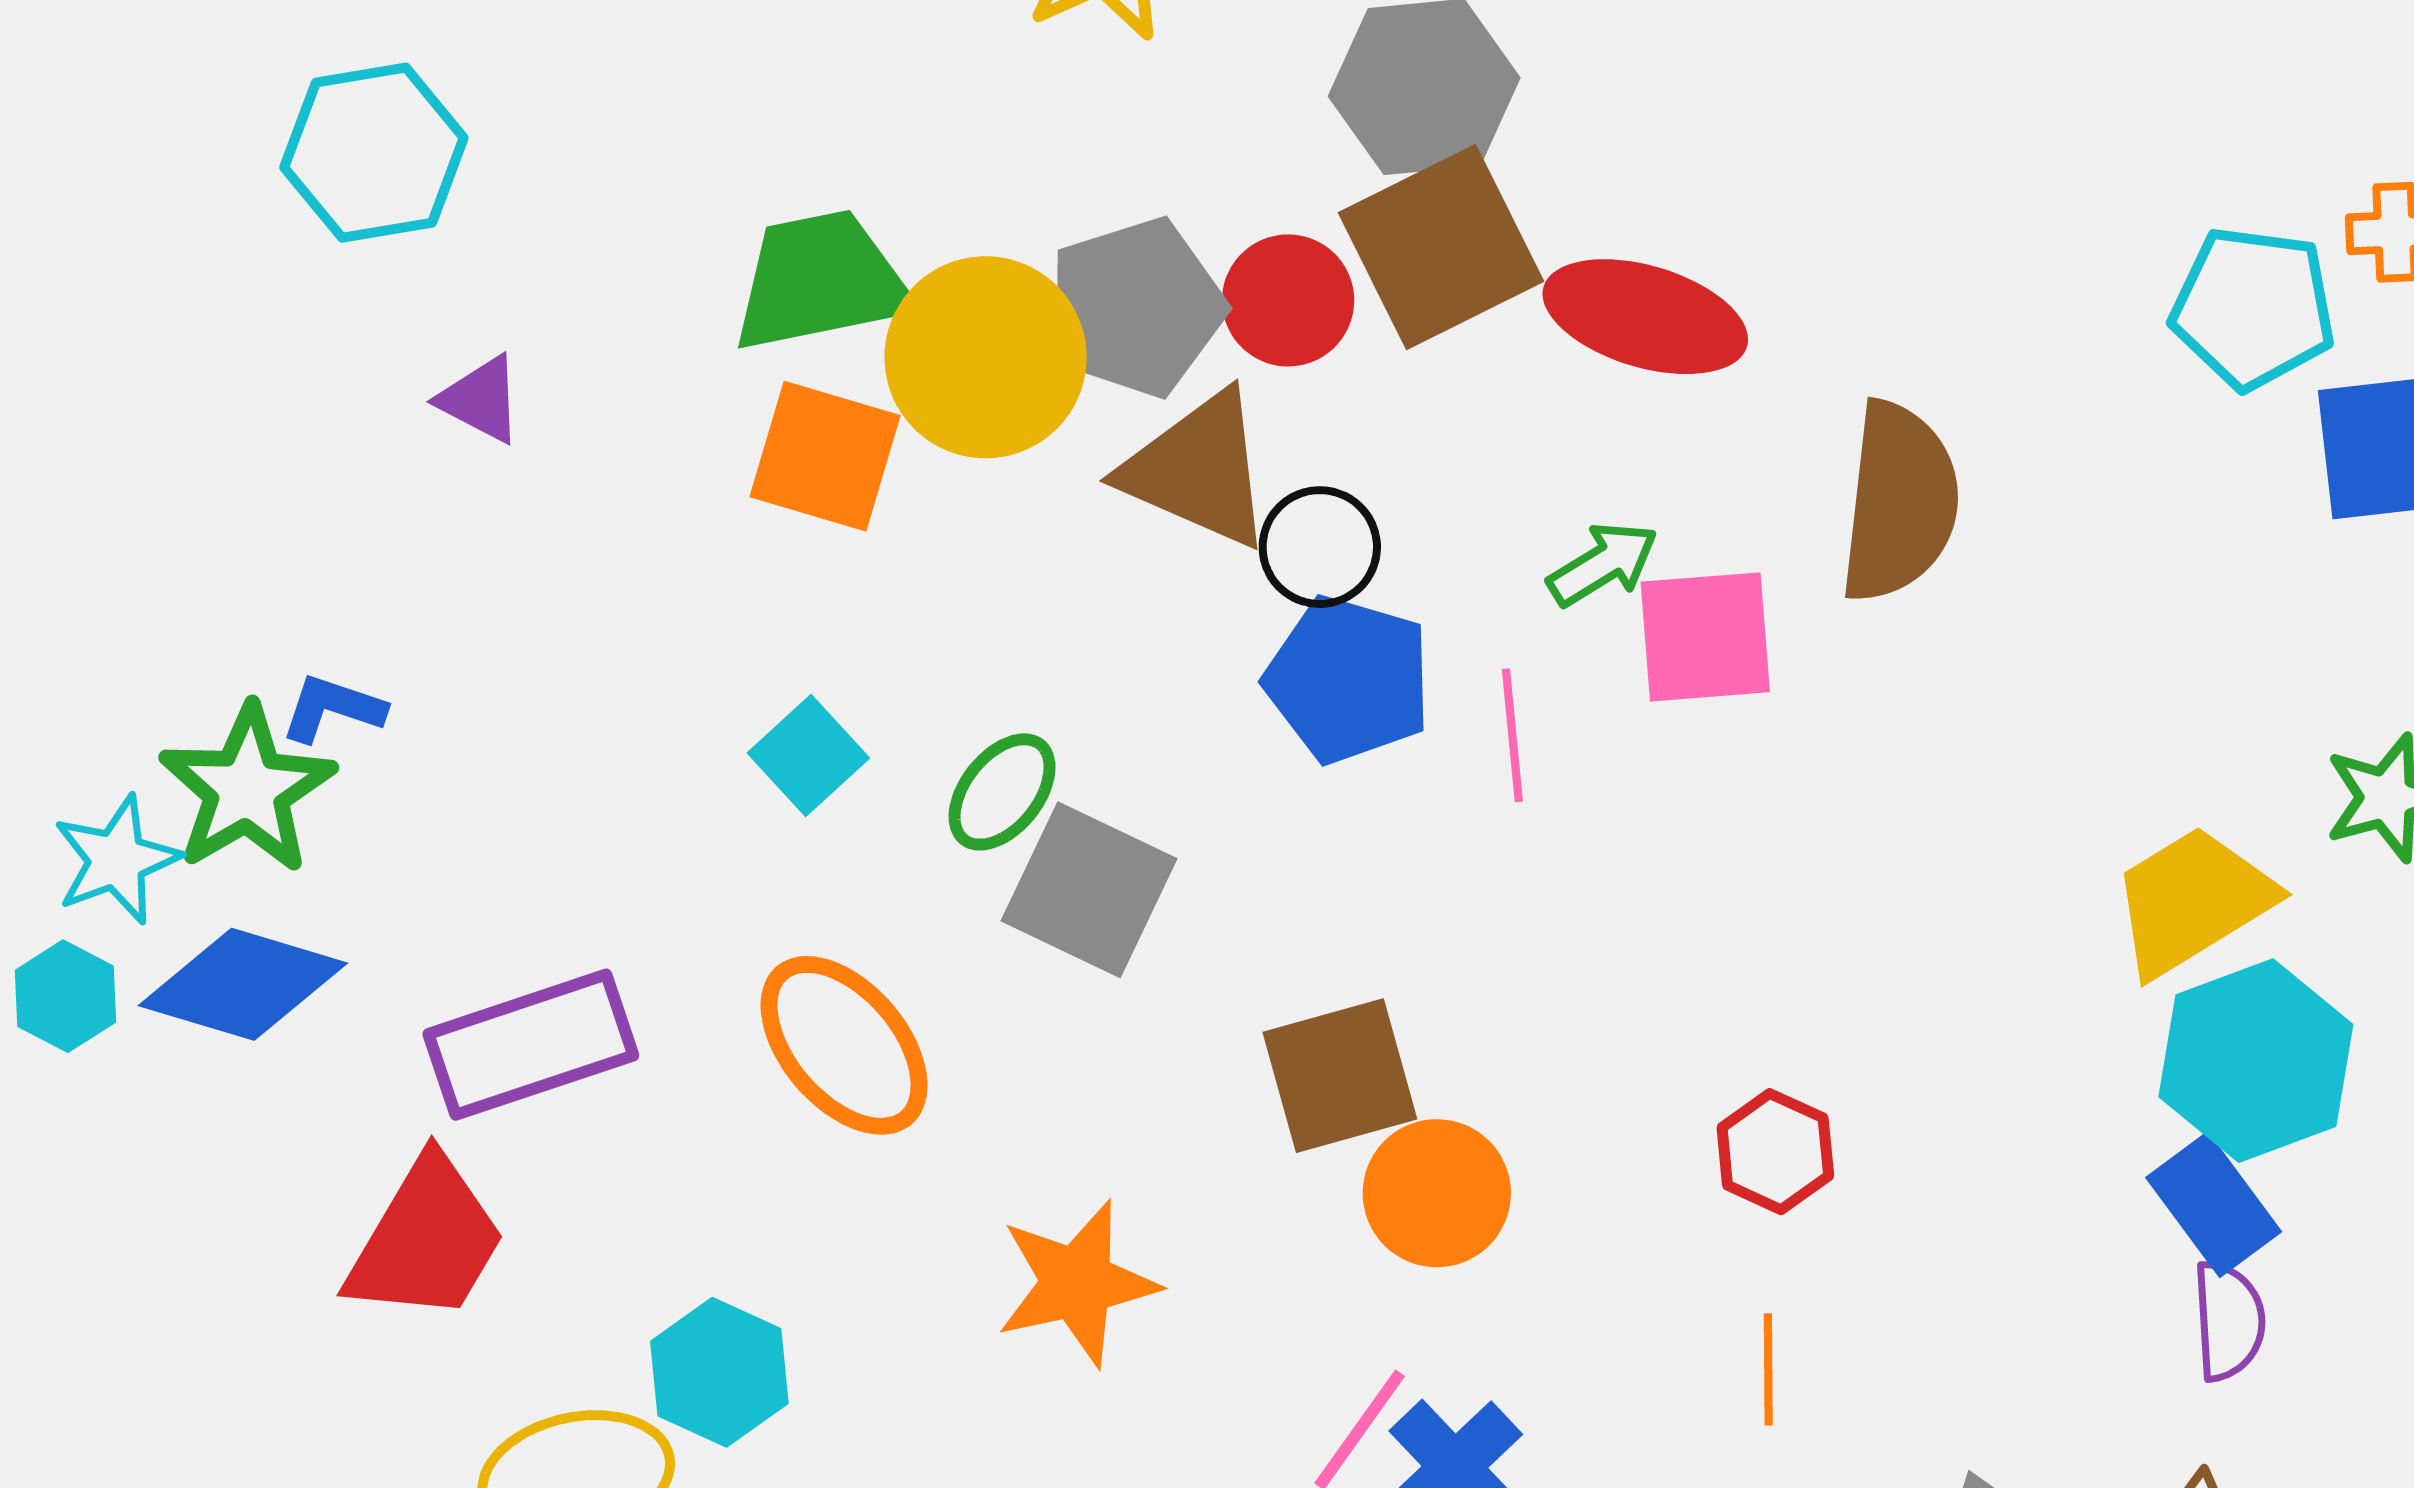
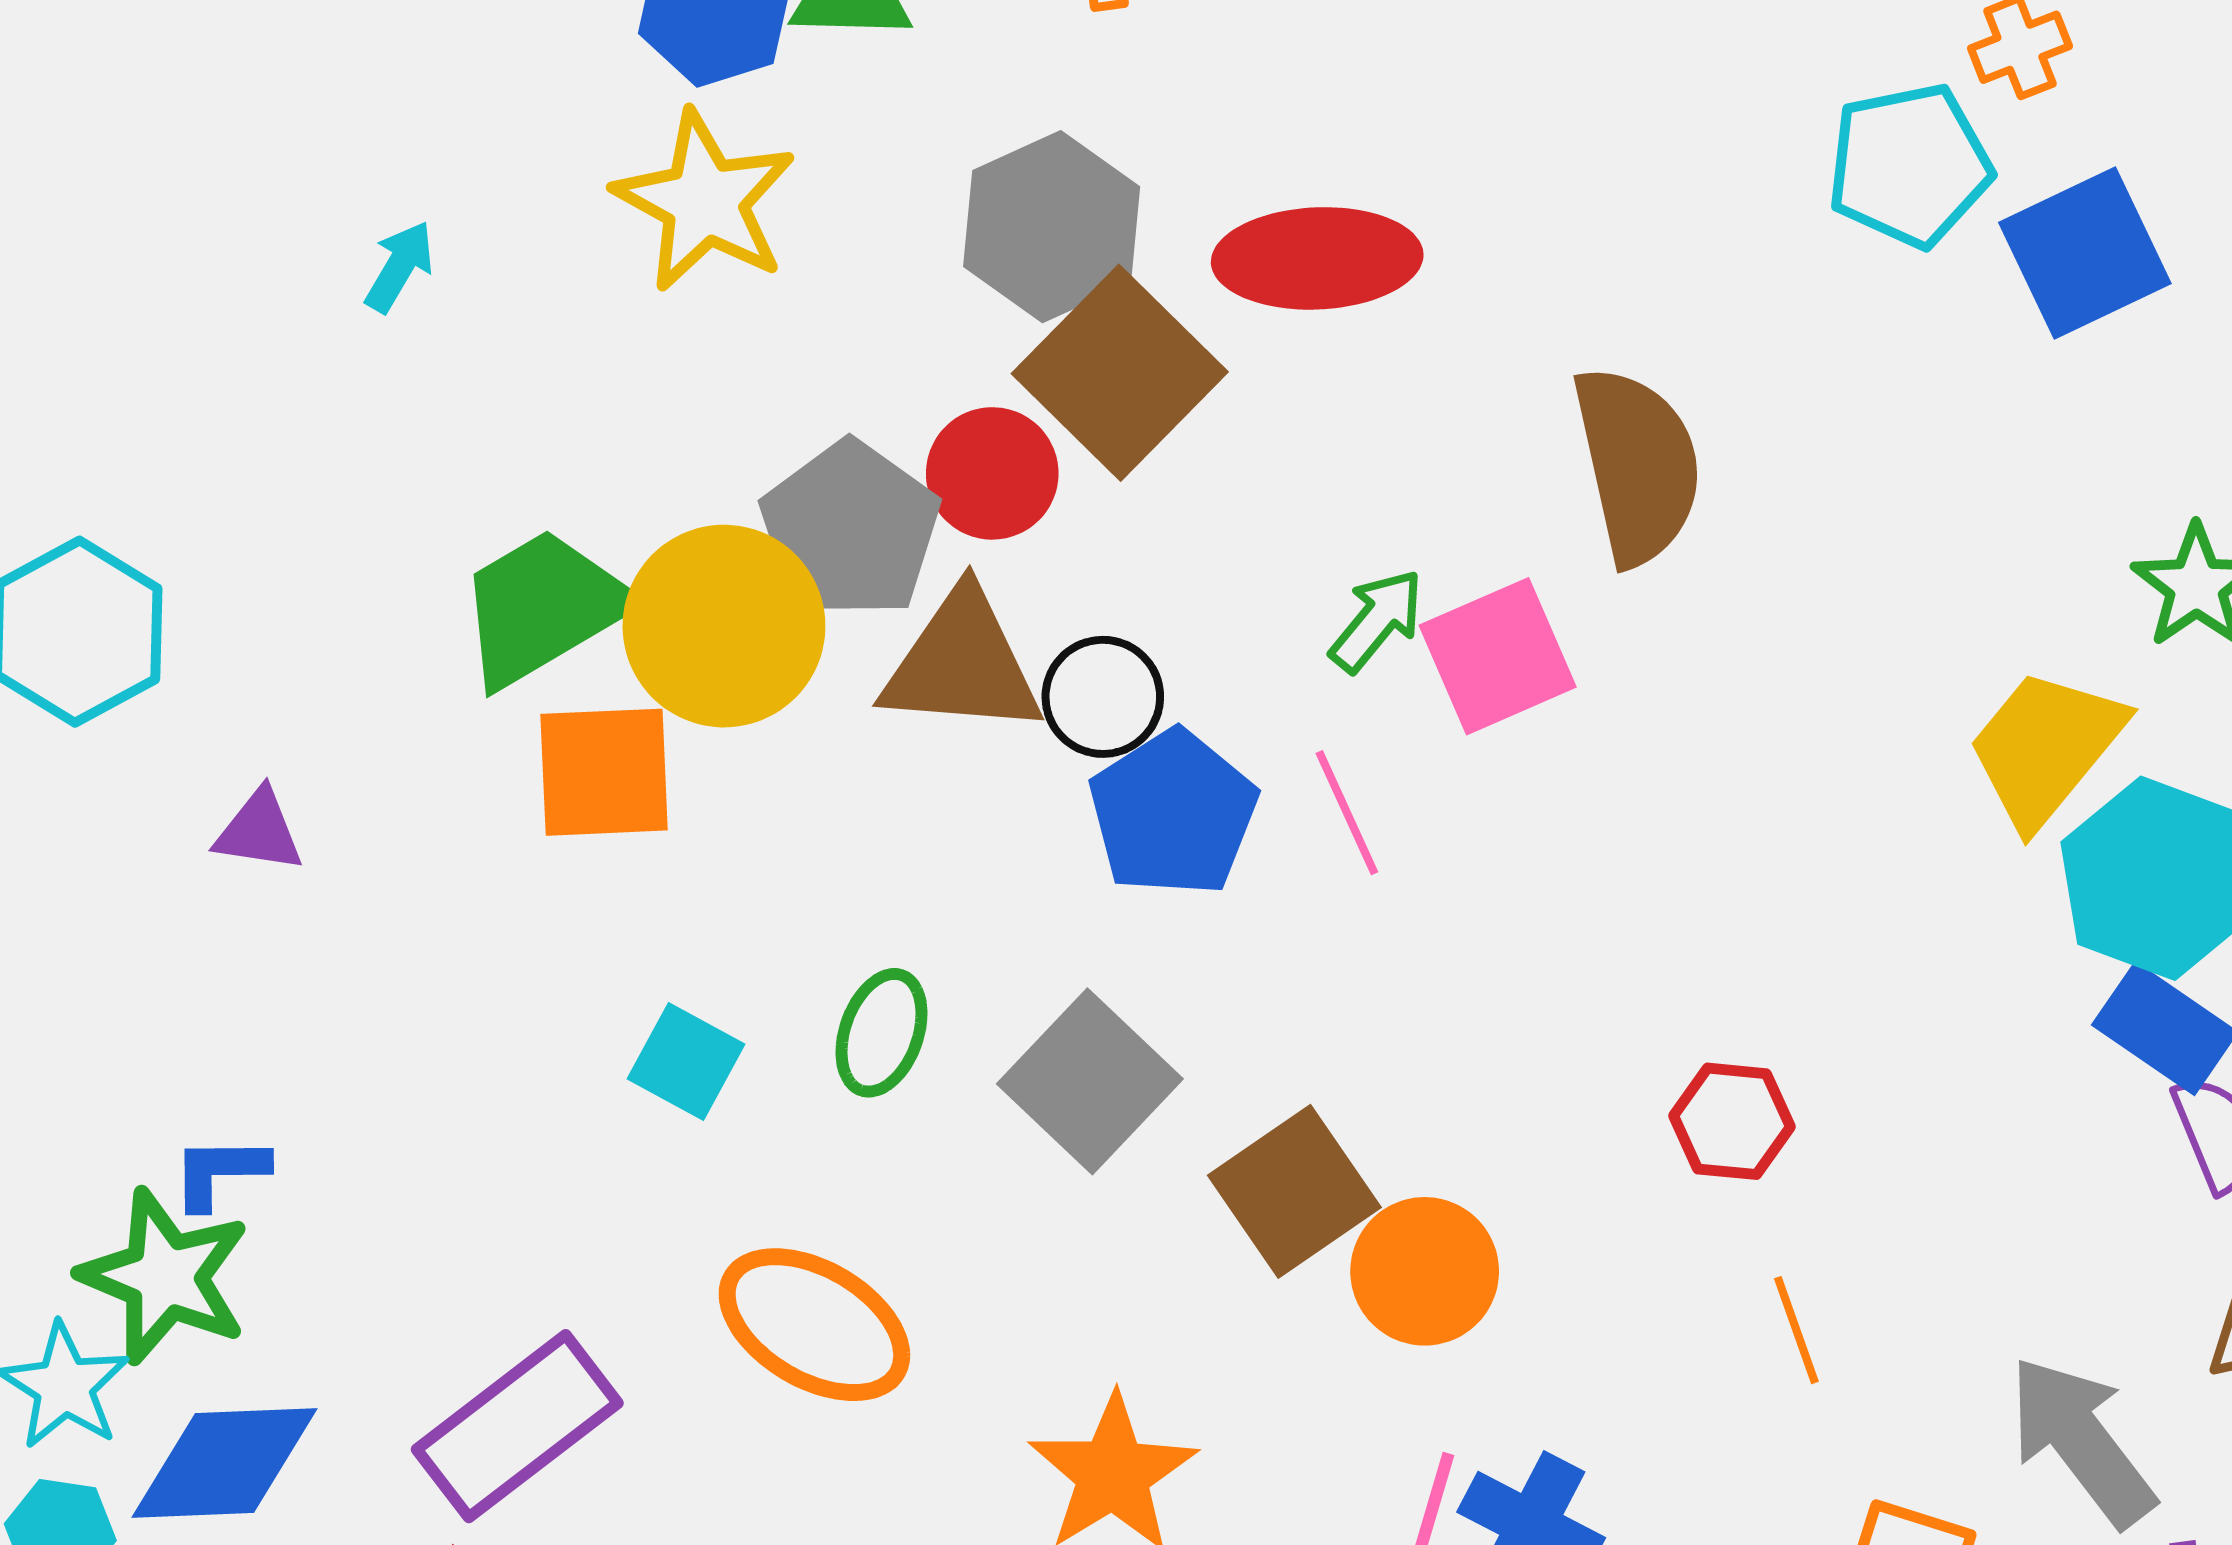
red ellipse: (1645, 317) -> (1317, 258), moved
blue pentagon: (1348, 680) -> (1173, 813), turned -30
gray square: (1089, 890) -> (1090, 1081), moved, turned 37

